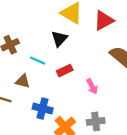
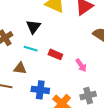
black triangle: (59, 39) -> (33, 27), moved
red rectangle: (65, 71) -> (55, 54), turned 56

